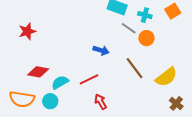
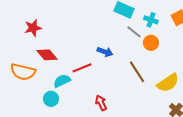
red diamond: (38, 72) -> (47, 55), moved, turned 35
red line: (89, 79) -> (82, 68), moved
orange semicircle: (22, 99) -> (23, 72), moved

